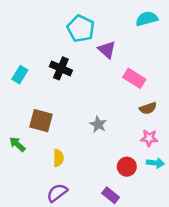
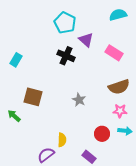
black cross: (61, 68) -> (66, 56), moved
pink rectangle: (134, 78) -> (114, 53), moved
brown semicircle: (148, 108) -> (119, 87), size x1.5
yellow semicircle: (58, 158) -> (62, 140), moved

